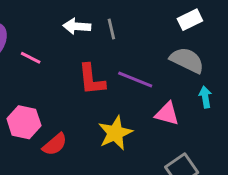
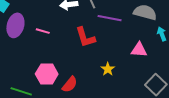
purple line: (135, 79) -> (110, 18), moved
yellow star: (115, 133) -> (108, 69), size x0.6

